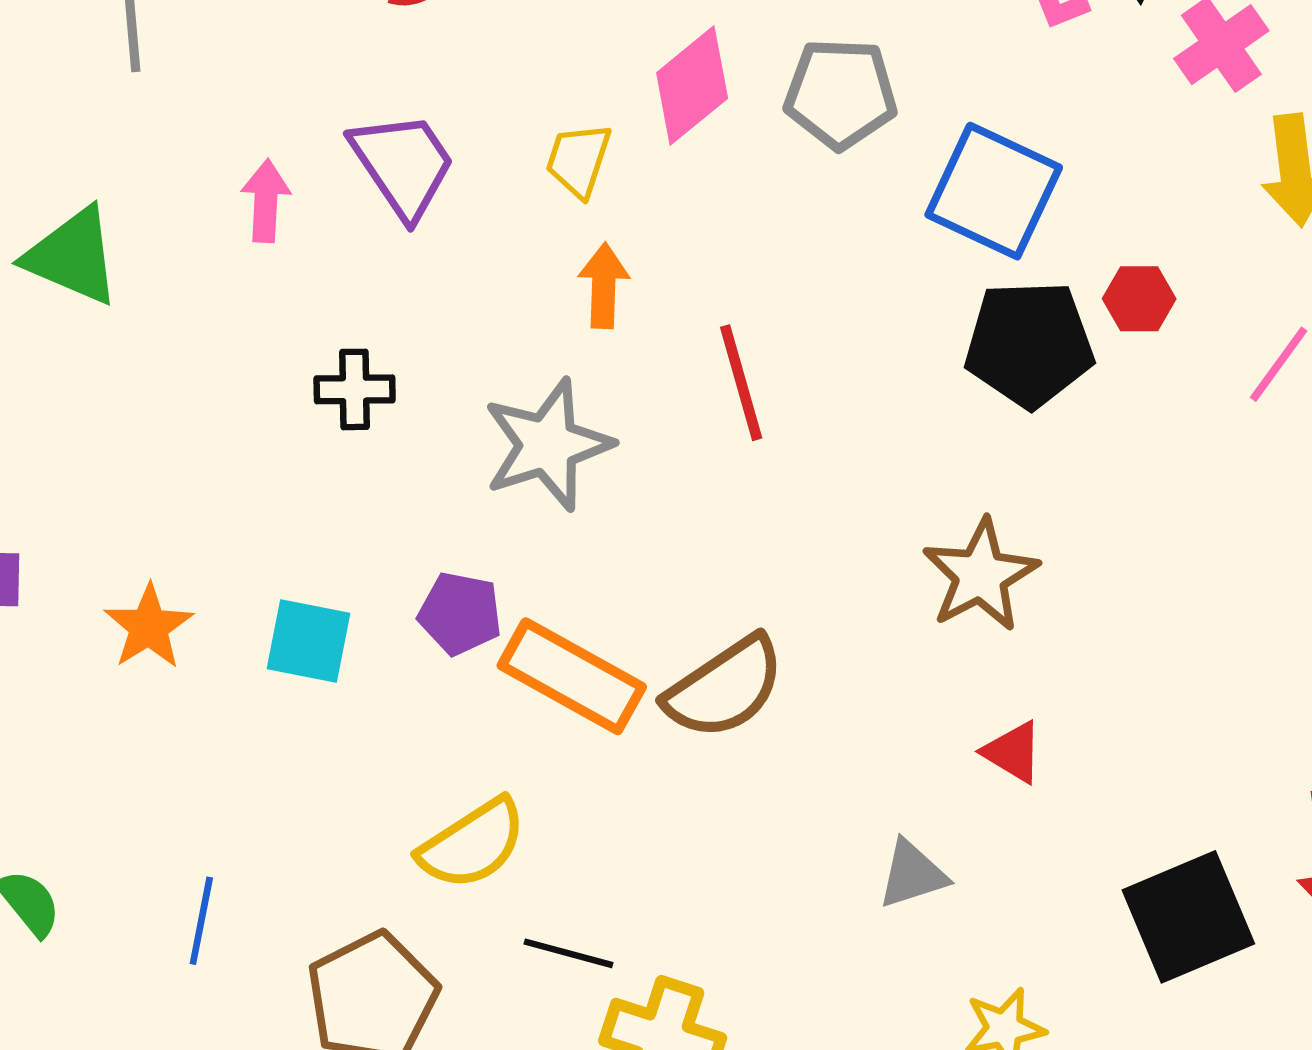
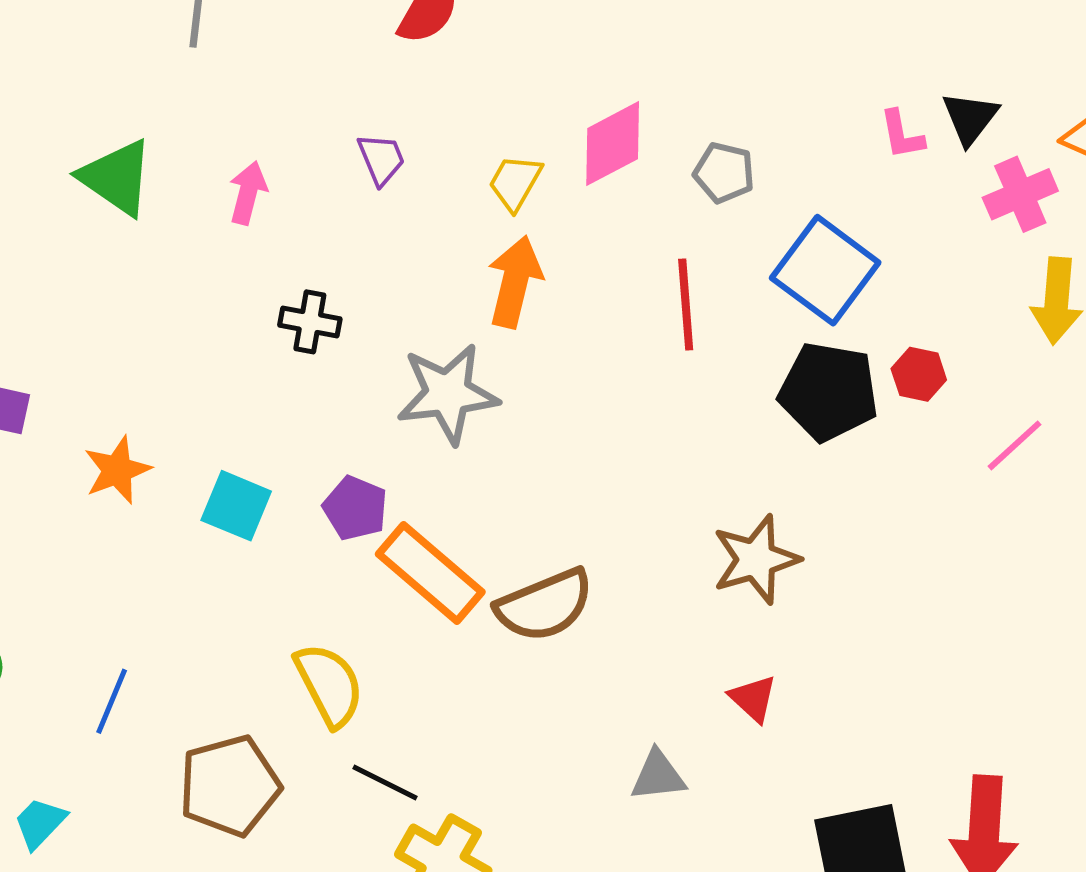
gray pentagon: (841, 94) -> (724, 173), size x0.7
purple trapezoid: (403, 165) -> (381, 159), size x0.6
pink arrow: (266, 201) -> (248, 193), moved
orange arrow: (604, 286) -> (515, 282), size x1.4
red line: (741, 383) -> (686, 304), moved
yellow semicircle: (472, 844) -> (329, 685), turned -96

